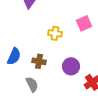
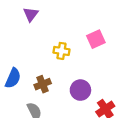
brown cross: (39, 61) -> (43, 84), turned -32

